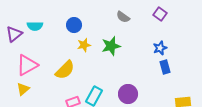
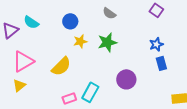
gray semicircle: (123, 17) -> (109, 13), moved
cyan semicircle: (35, 26) -> (31, 22), turned 35
purple circle: (128, 94) -> (126, 79), moved

